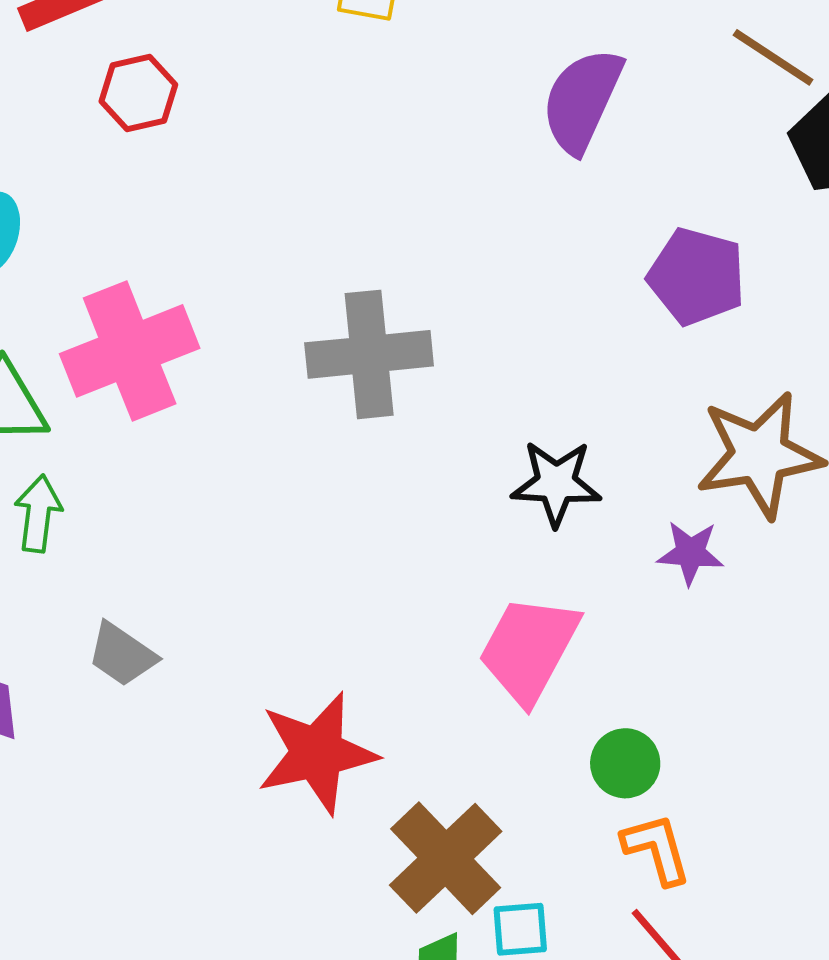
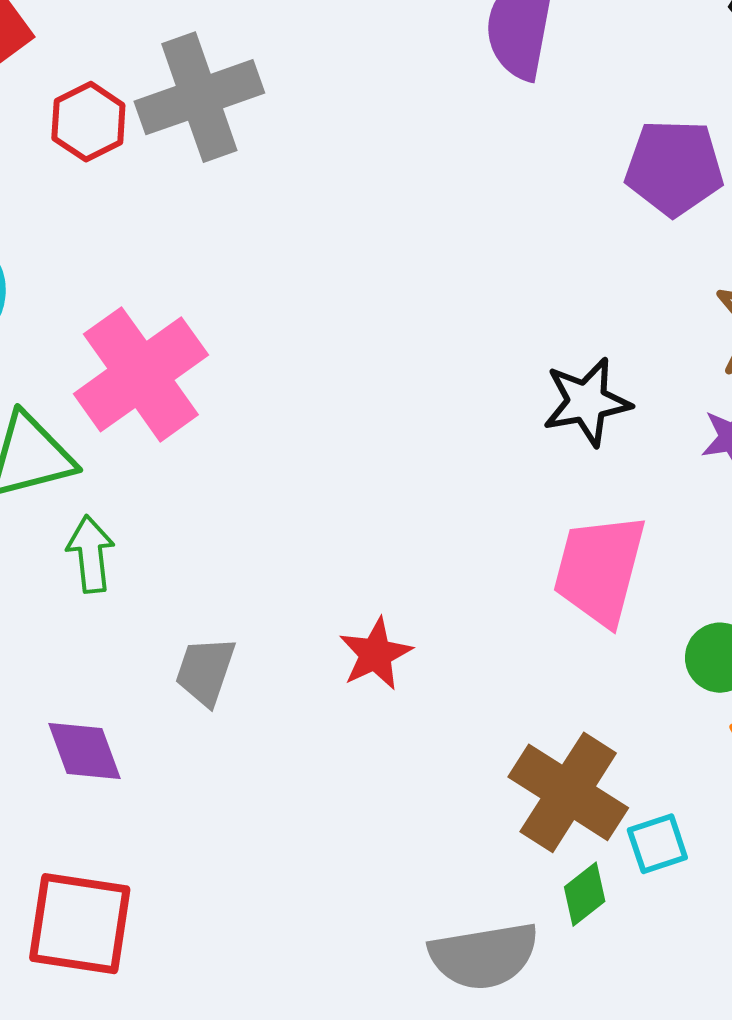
gray cross: (369, 354) -> (199, 97), moved
gray trapezoid: (122, 654) -> (205, 671), turned 88
red star: (317, 753) -> (376, 654), moved, size x0.6

